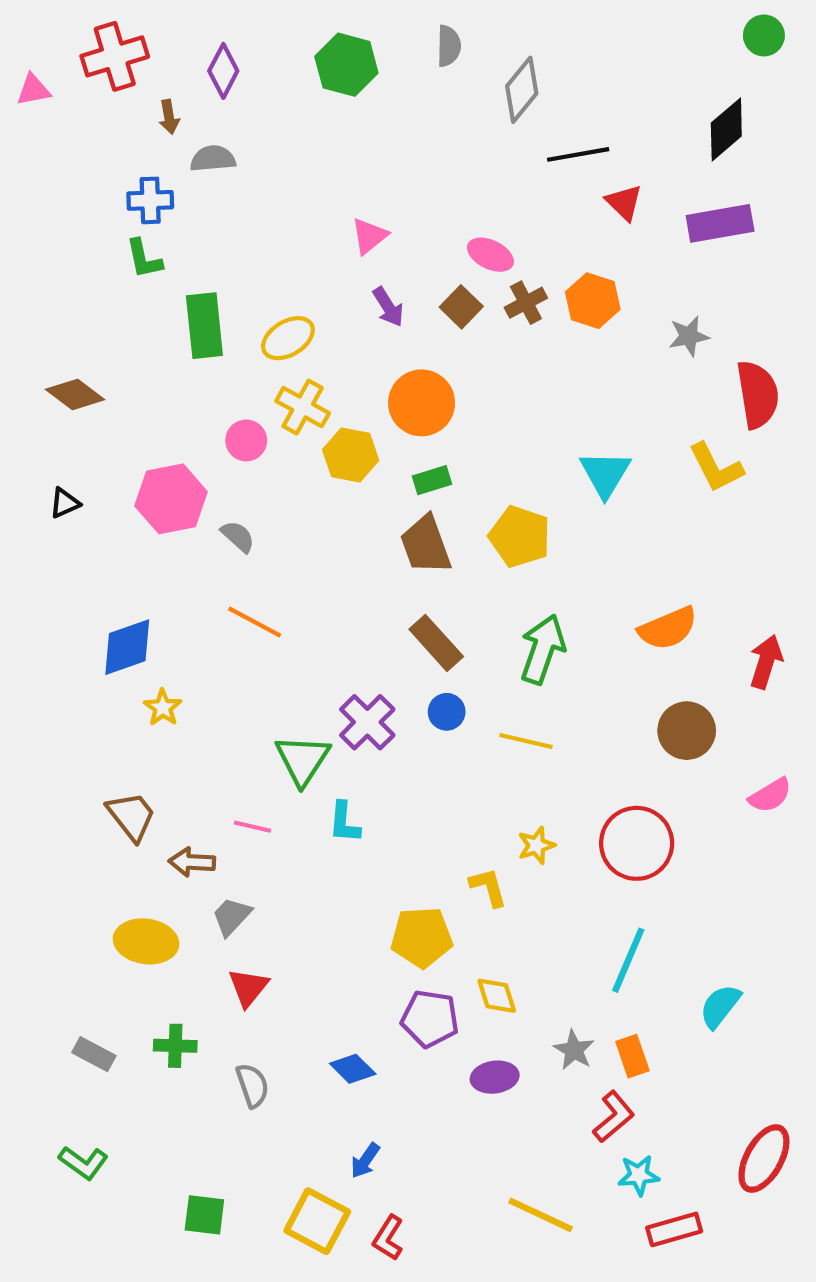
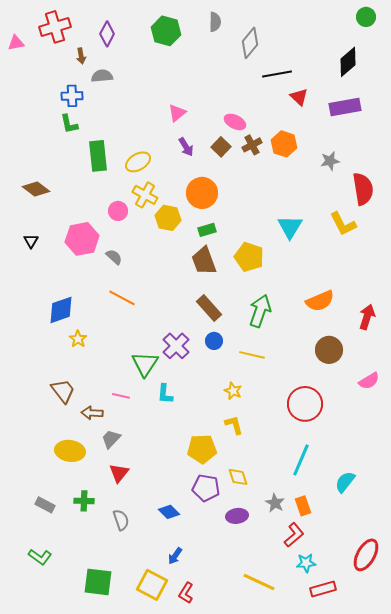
black triangle: (65, 503) -> (31, 241), turned -35
yellow star: (536, 845) -> (233, 391), moved, turned -30
green square: (204, 1215) -> (98, 582), size x1.4

